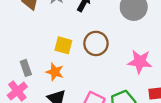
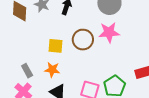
pink star: (140, 62) -> (109, 32), moved

